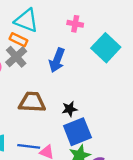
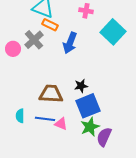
orange rectangle: (18, 40) -> (50, 25), moved
brown trapezoid: (32, 102) -> (51, 94), moved

